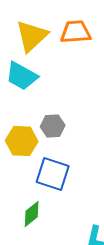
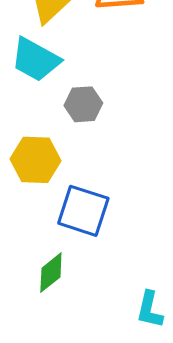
gray hexagon: (53, 126) -> (83, 104), moved

